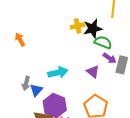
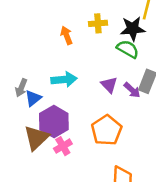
black star: (93, 29) -> (133, 29), moved
orange arrow: (20, 39) -> (67, 35), moved
purple arrow: (109, 58) -> (132, 90), moved

